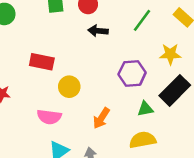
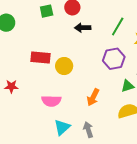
green line: (142, 20) -> (118, 26), moved
yellow circle: (69, 87) -> (64, 66), moved

